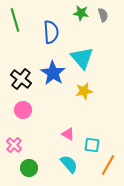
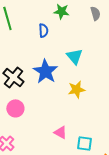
green star: (81, 13) -> (61, 11), moved
blue semicircle: (51, 32) -> (43, 30), size x0.6
cyan triangle: (82, 58) -> (74, 56), size x0.7

